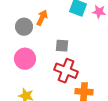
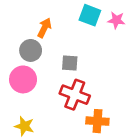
gray circle: (24, 27) -> (31, 50), moved

